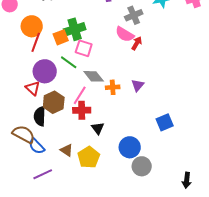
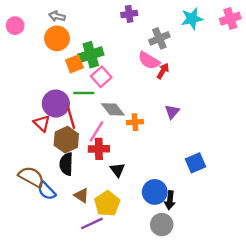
orange circle: (32, 26) -> (57, 38), moved
red line: (36, 42) -> (71, 118), moved, turned -36
pink square: (84, 48) -> (101, 77), turned 30
green line: (69, 62) -> (84, 93), turned -36
purple triangle: (138, 85) -> (172, 112), moved
black semicircle: (40, 116) -> (66, 164), moved
gray circle: (142, 166) -> (162, 225), moved
purple line: (43, 174) -> (92, 223), moved
black arrow: (187, 180) -> (170, 200), moved

